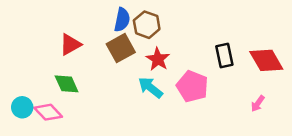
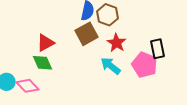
red triangle: (70, 44) -> (46, 43), moved
black rectangle: (224, 55) -> (158, 49), moved

